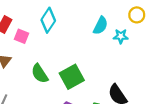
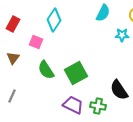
cyan semicircle: (100, 26) -> (103, 13), moved
pink square: (22, 36) -> (36, 42), moved

